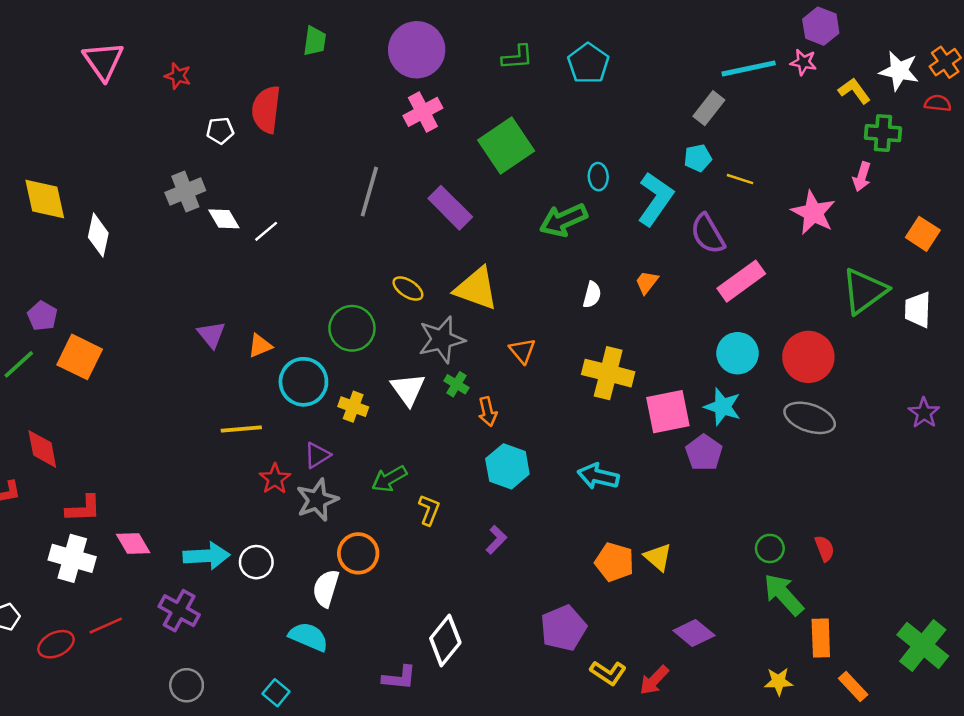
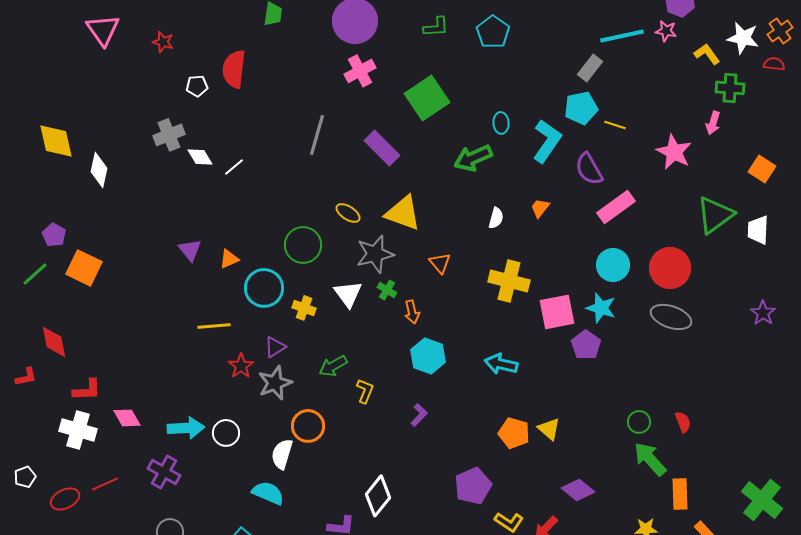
cyan pentagon: (698, 158) -> (581, 108), size x1.5

